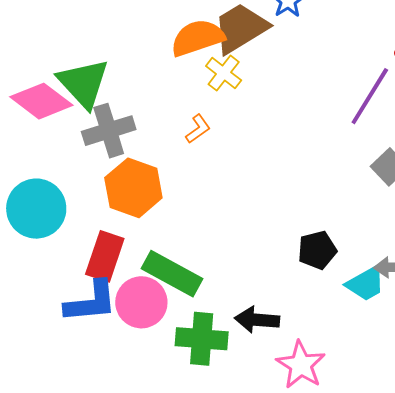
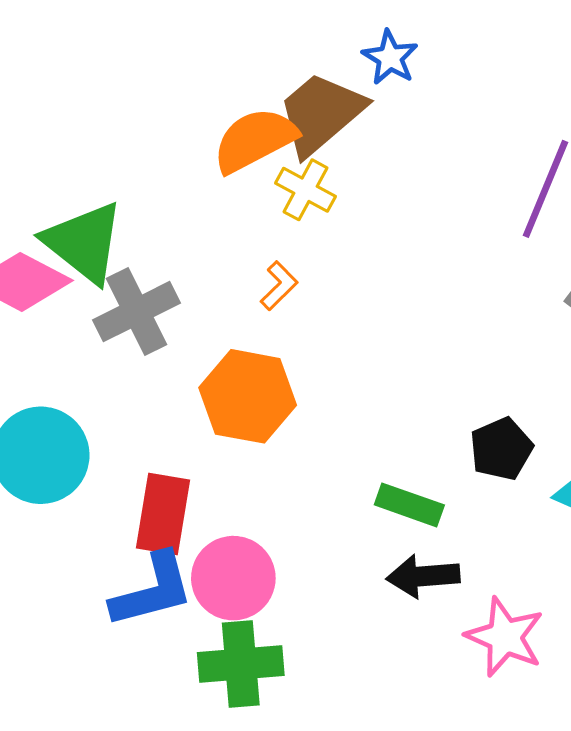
orange hexagon: (133, 188) -> (248, 396), moved
green rectangle: (172, 274) -> (409, 505), moved, size x0.7
green cross: (202, 339) -> (241, 664), moved

